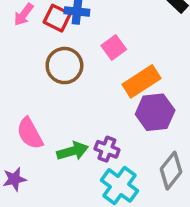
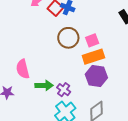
pink square: (114, 47) -> (92, 40), moved
brown circle: (64, 66) -> (68, 38), moved

